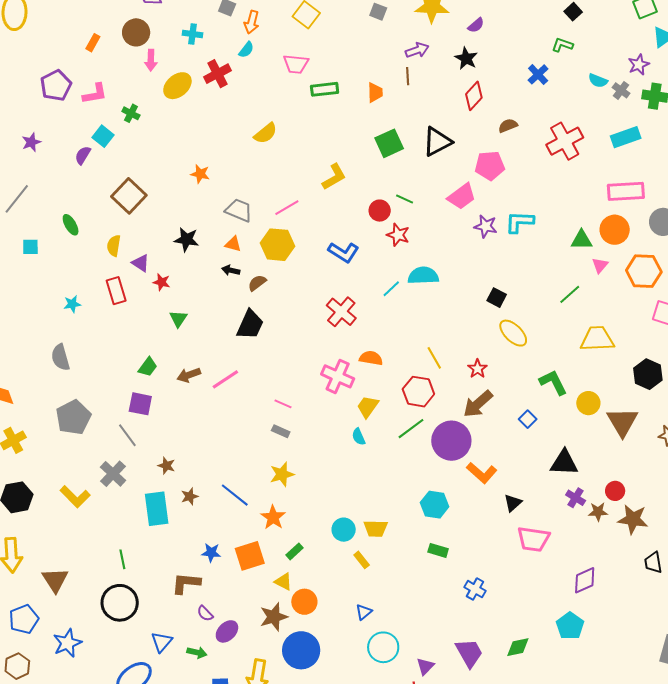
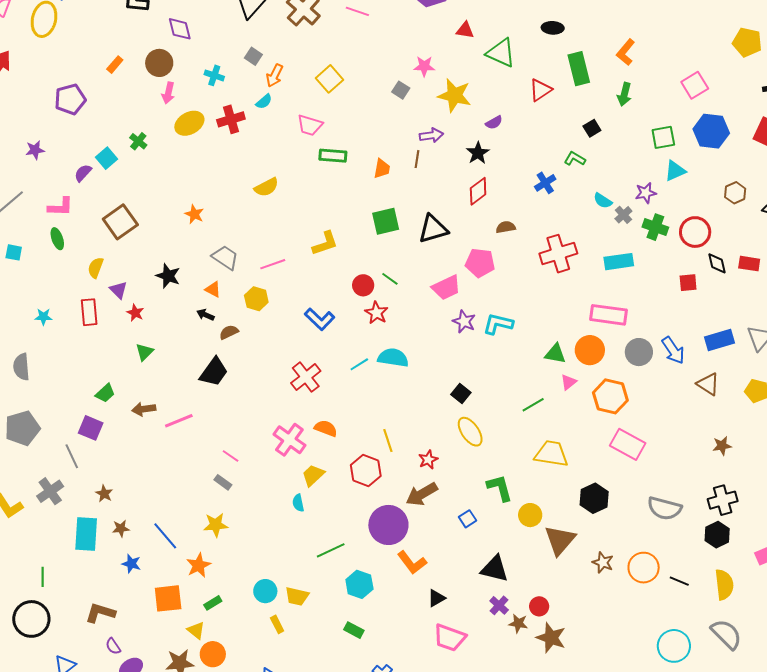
pink L-shape: (95, 94) -> (60, 207), moved
yellow hexagon: (277, 245) -> (256, 299), size x0.7
green line: (411, 429) -> (331, 550), moved
blue star: (211, 553) -> (131, 564), moved

